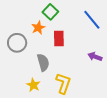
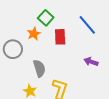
red rectangle: (59, 39) -> (60, 37), moved

